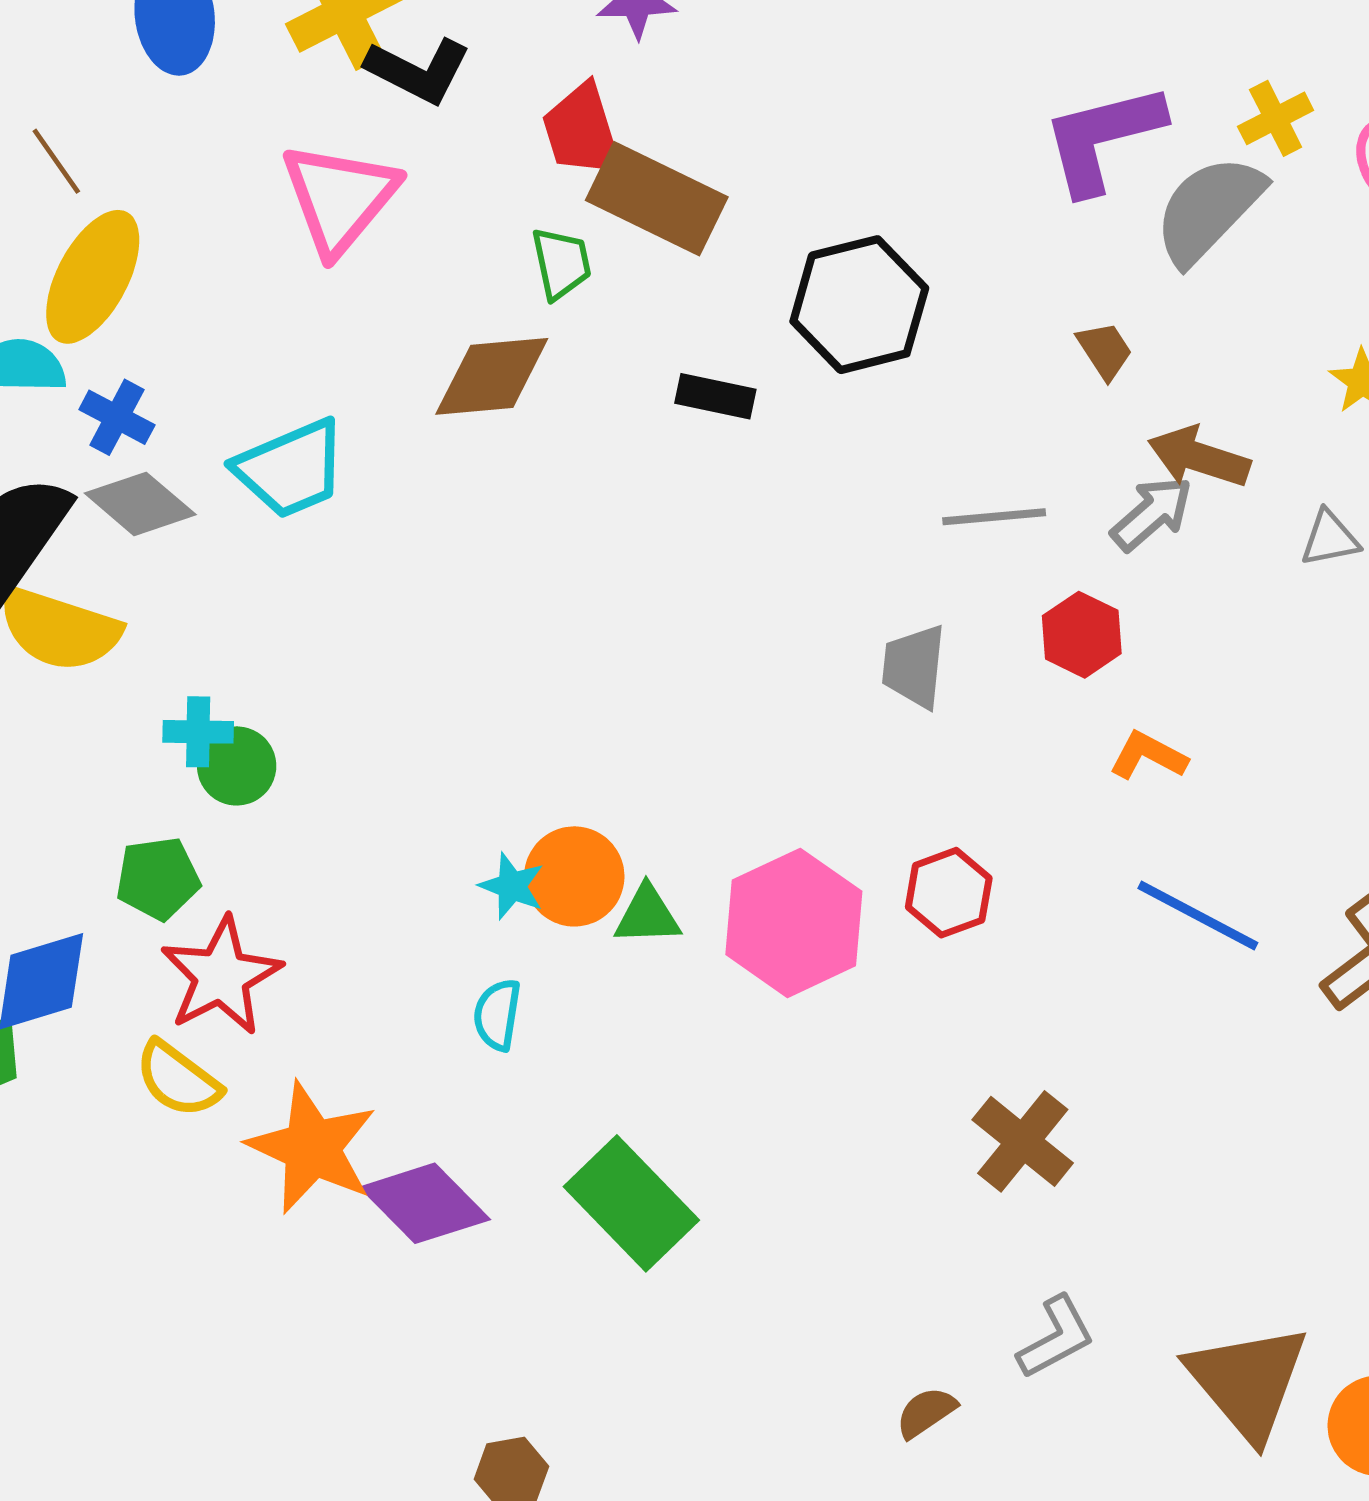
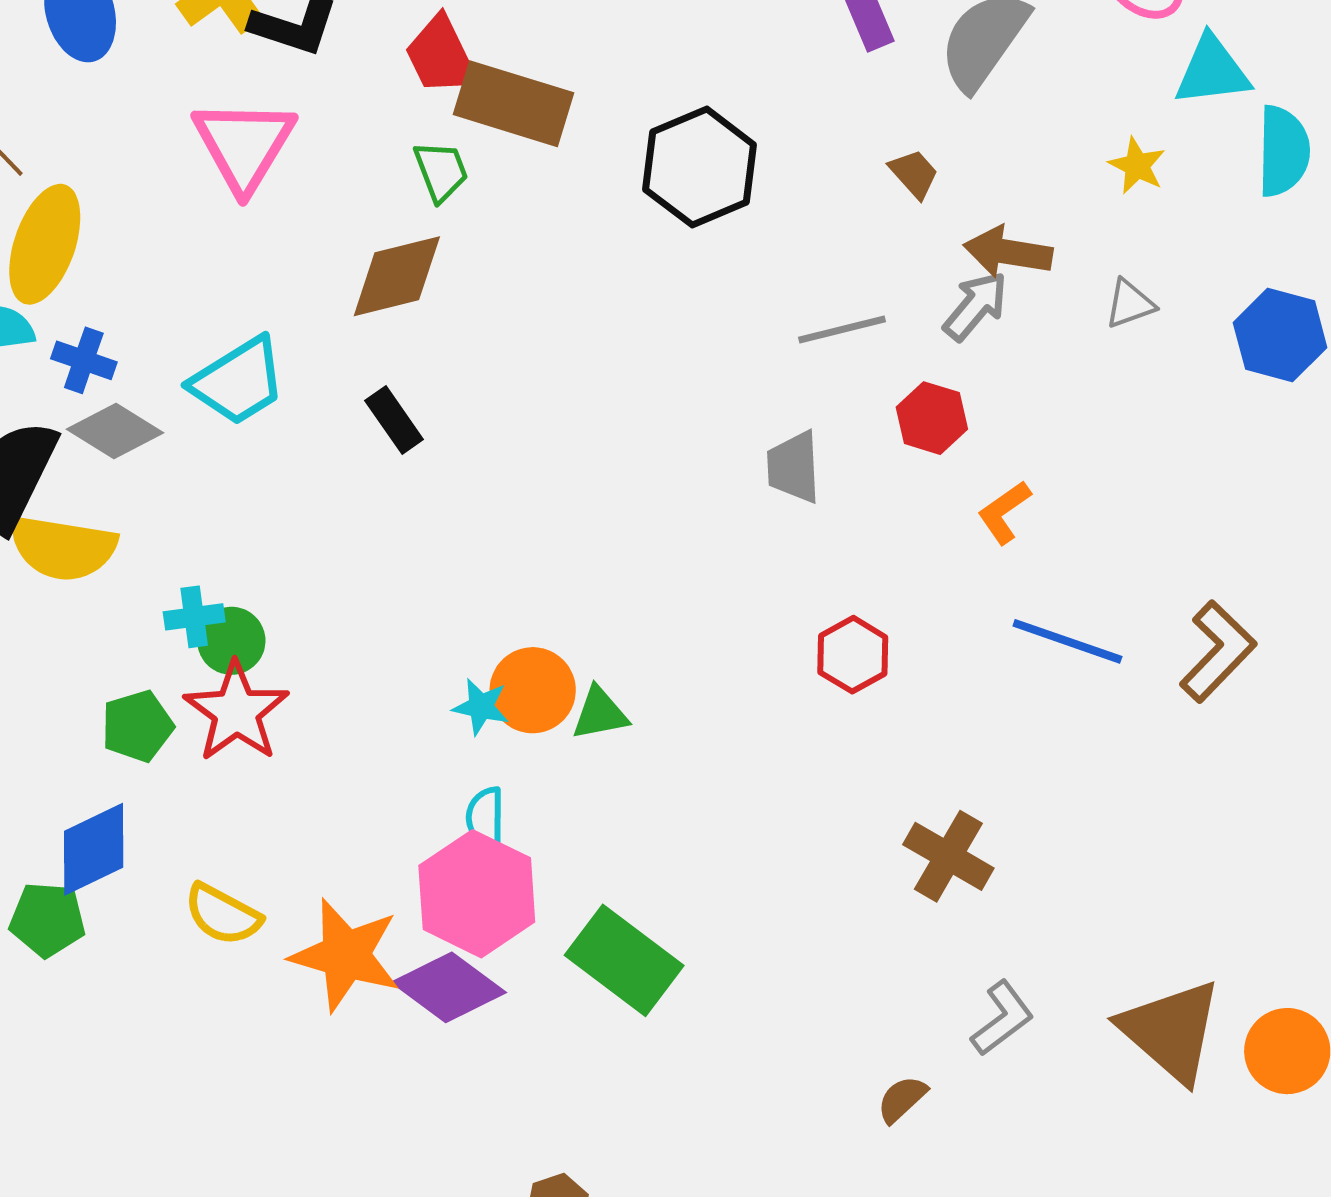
black rectangle: (715, 396) -> (394, 420), moved, turned 52
orange L-shape: (1148, 756) -> (1004, 512), turned -54
green pentagon: (158, 878) -> (137, 726), moved
pink hexagon: (794, 923) -> (477, 894), moved
red star: (221, 976) -> (236, 712), moved

